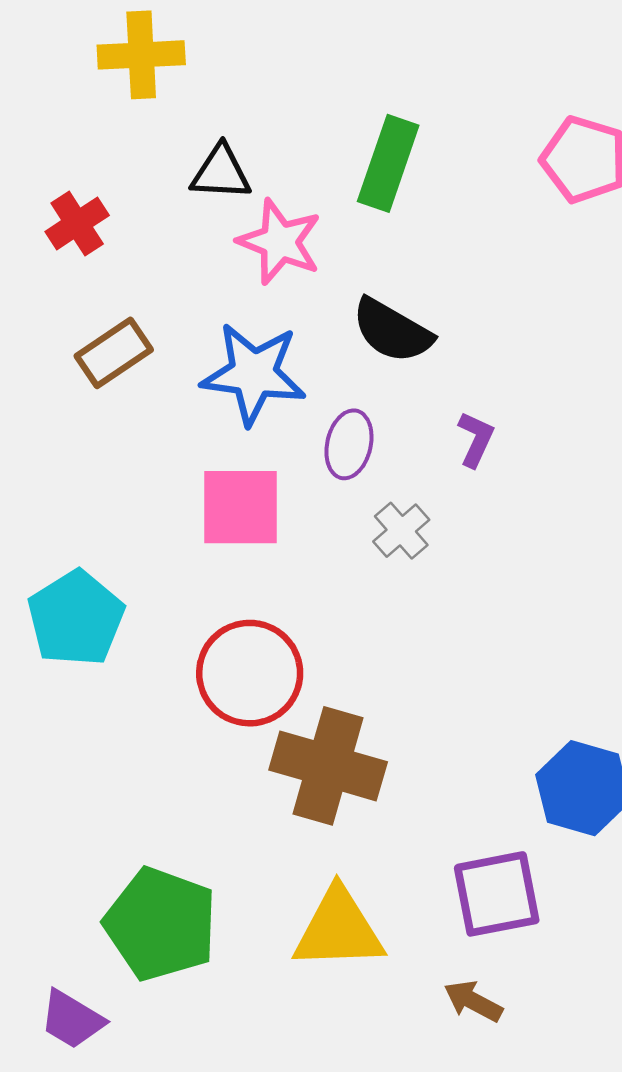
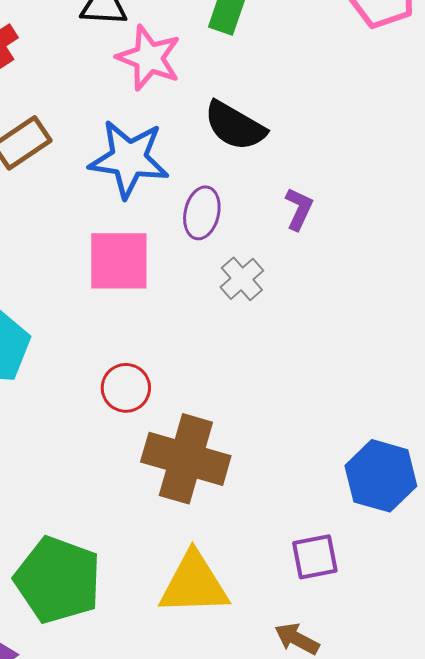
red circle: (250, 673) -> (126, 388), size x0.6
purple square: (497, 894) -> (315, 557), size x0.7

